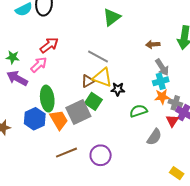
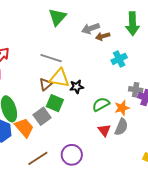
gray arrow: (162, 67) -> (91, 28), moved, turned 114
cyan cross: (161, 81) -> (119, 59), moved
orange star: (162, 97) -> (122, 108), moved
gray square: (78, 112) -> (42, 116), size x0.7
red triangle: (172, 121) -> (104, 130), moved

